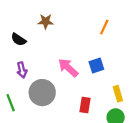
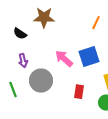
brown star: (46, 21) -> (44, 18), size x1.5
blue square: (96, 65) -> (89, 57), size x1.5

